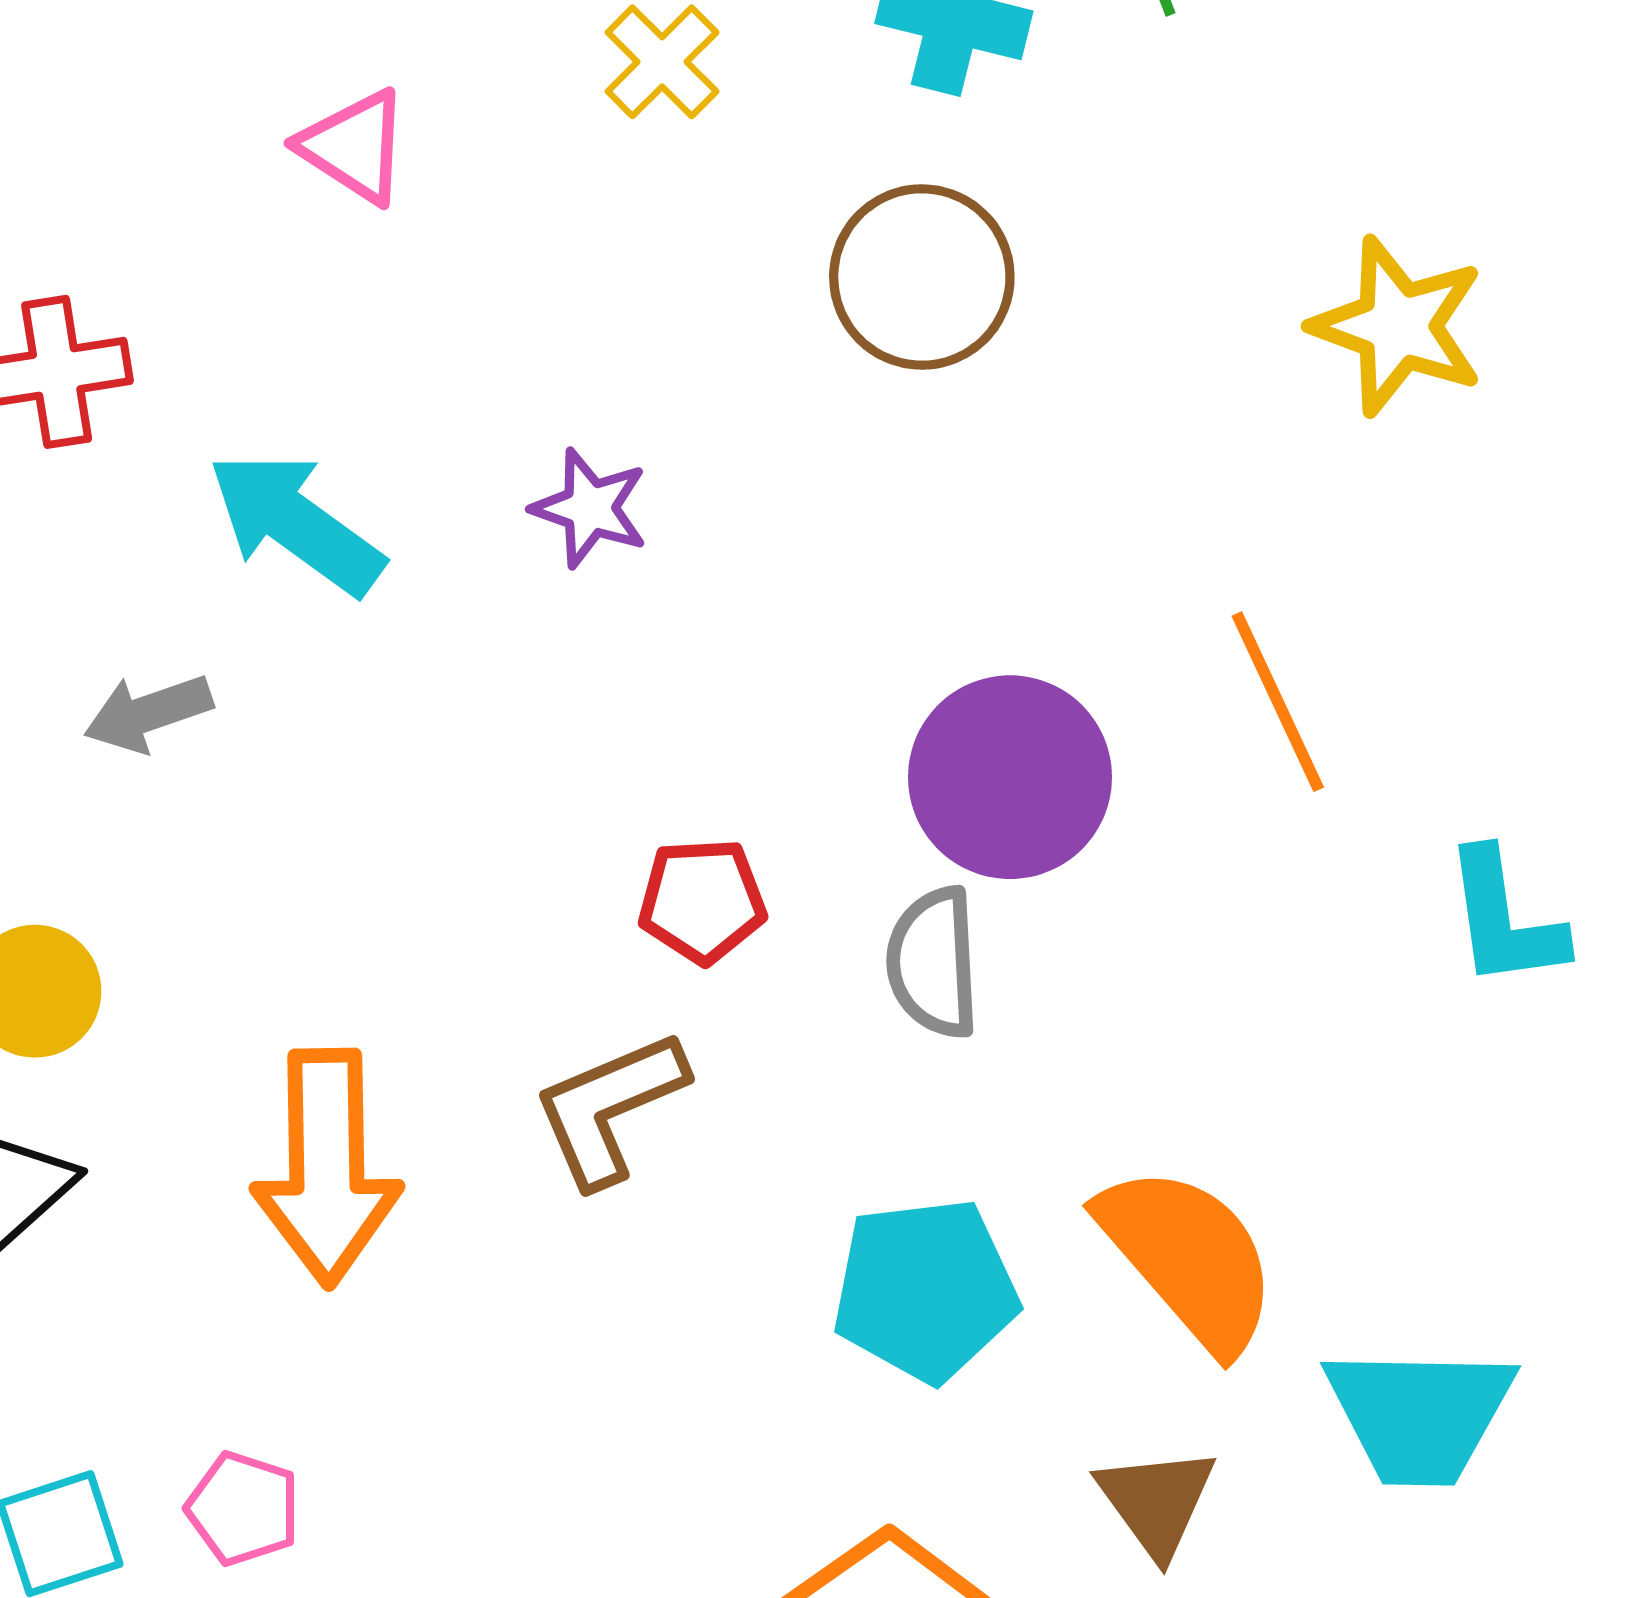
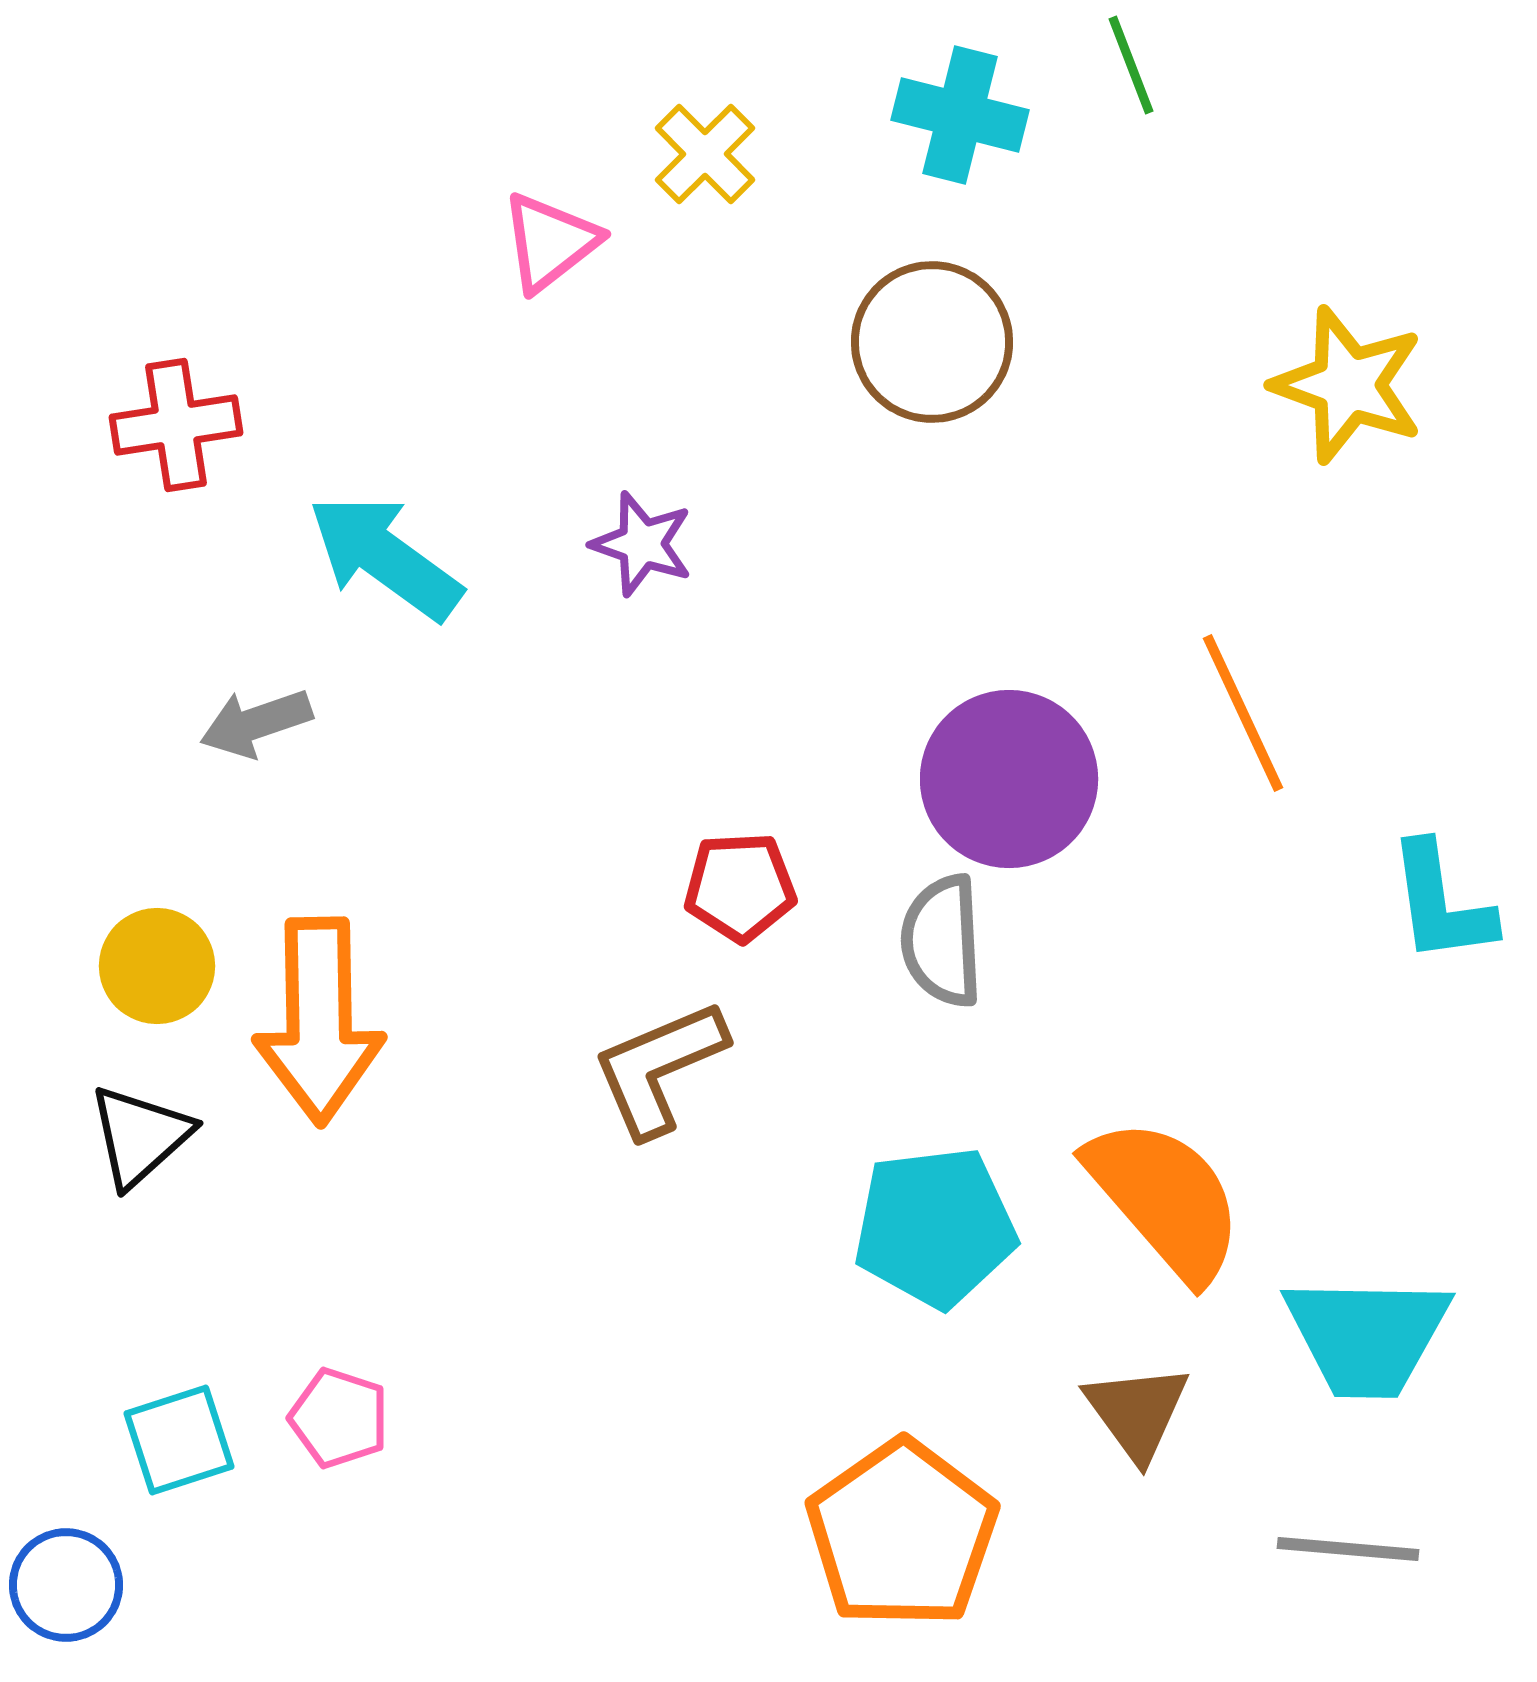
pink triangle: (354, 147) -> (550, 242), moved, turned 49
orange arrow: (327, 1167) -> (319, 1021), moved

